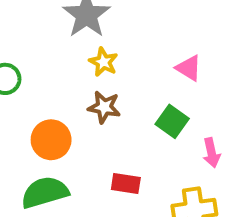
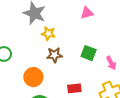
pink triangle: (189, 68) -> (87, 13), moved, turned -32

